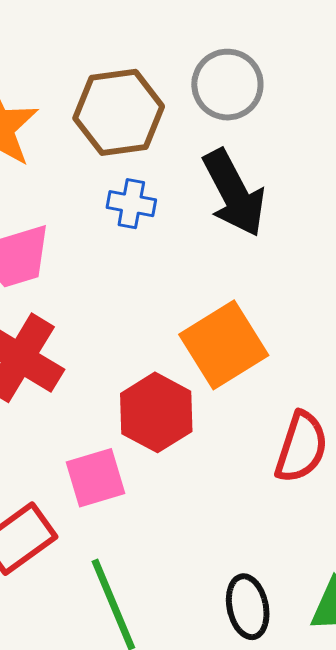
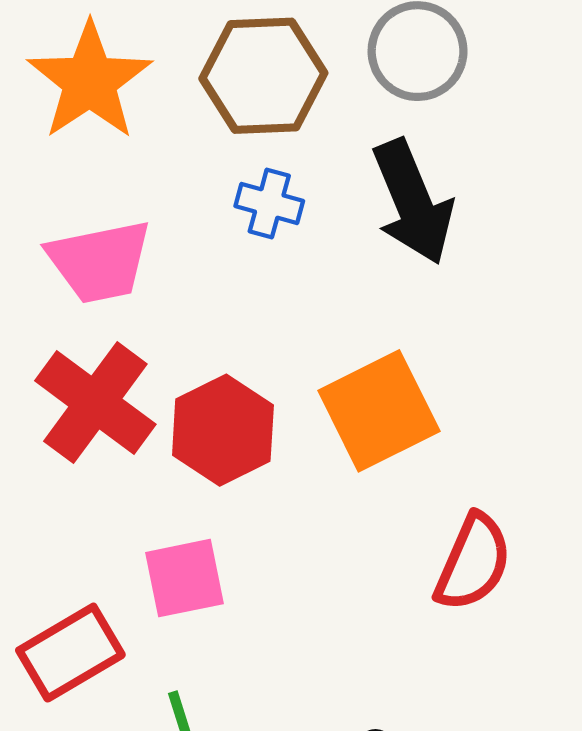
red hexagon: (156, 412) -> (223, 430), moved

